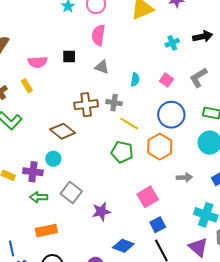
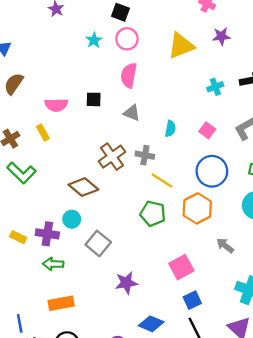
brown cross: (86, 105) -> (112, 157), turned -30
gray arrow: (184, 177) -> (225, 246), turned -140
gray square: (71, 193) -> (98, 243), moved

